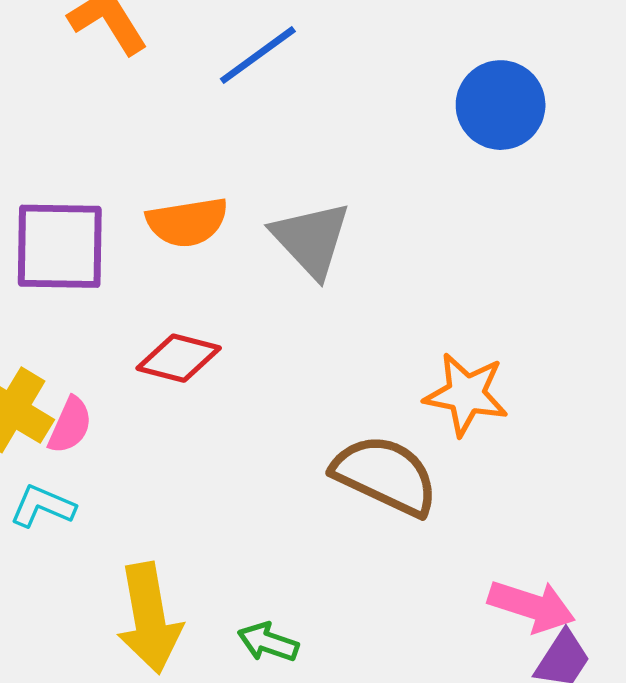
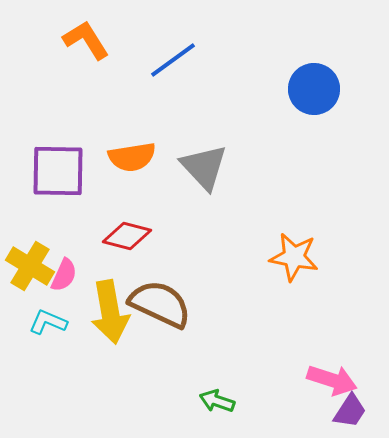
brown semicircle: (385, 475) -> (160, 304), moved
yellow arrow: (149, 618) -> (110, 312), moved
green arrow: (268, 642) -> (217, 401), moved

